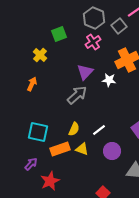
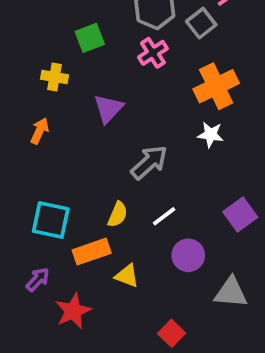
yellow cross: (40, 55) -> (54, 77), turned -32
purple triangle: (85, 72) -> (108, 109), moved
white star: (109, 80) -> (211, 135), moved
gray arrow: (77, 95) -> (149, 162), moved
yellow triangle: (82, 149) -> (127, 276), moved

